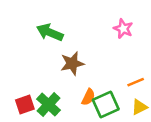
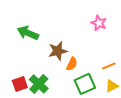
green arrow: (50, 32) -> (28, 33), moved
orange semicircle: (88, 97) -> (72, 64), moved

